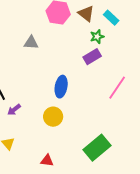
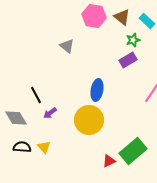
gray triangle: (31, 43) -> (67, 46), turned 35
yellow circle: (53, 117) -> (89, 120), size x1.5
red triangle: (47, 161) -> (109, 161), moved, turned -32

